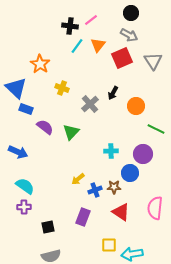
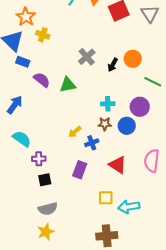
orange star: (40, 64) -> (26, 17), moved
yellow cross: (62, 88) -> (43, 35), moved
black arrow: (113, 93) -> (113, 65), moved
green triangle: (71, 132) -> (68, 85), turned 36
blue arrow: (18, 152) -> (15, 105), turned -78
brown star: (114, 187) -> (105, 124), moved
purple cross: (24, 207) -> (39, 159), moved

